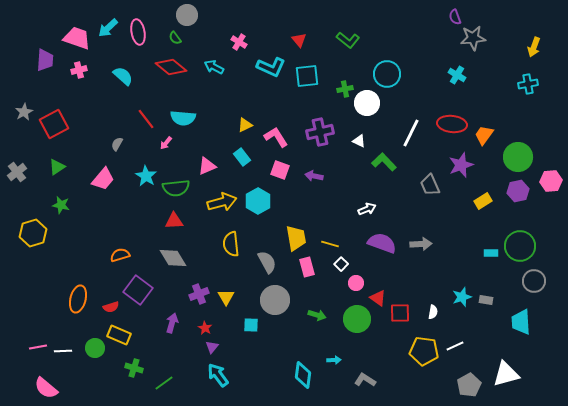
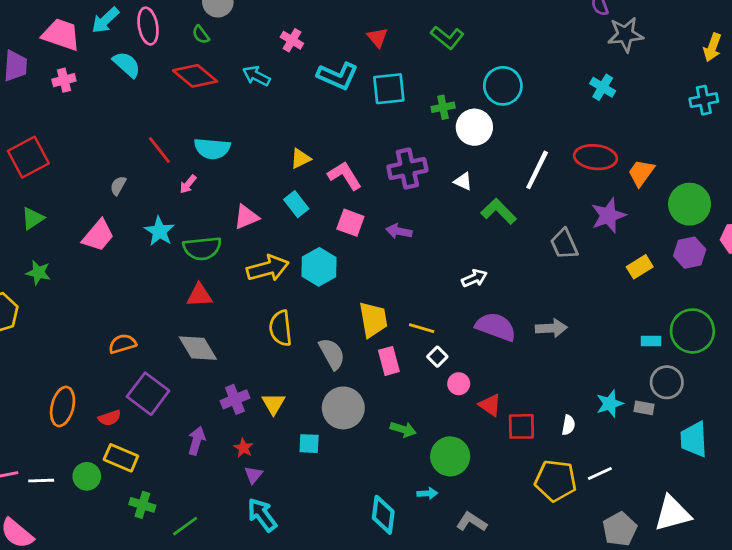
cyan semicircle: (123, 76) -> (127, 64), moved
gray circle: (534, 281) -> (667, 382), moved
green circle: (357, 319) -> (450, 456), moved

